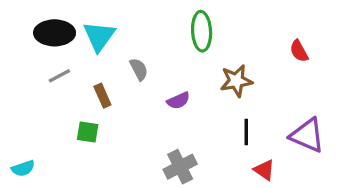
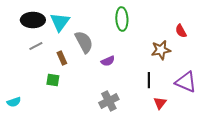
gray semicircle: (139, 69) -> (84, 42), size x1.6
brown star: (236, 81) -> (161, 50), moved
red triangle: (264, 170) -> (160, 103), turned 32

